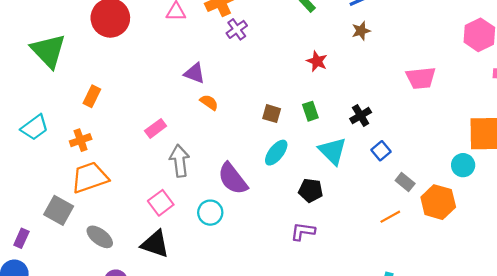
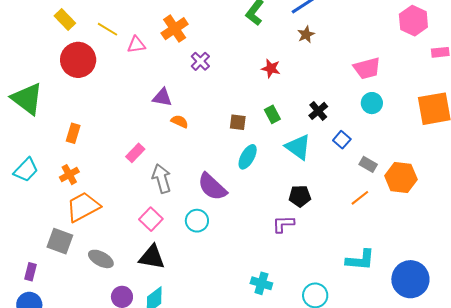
purple cross: (237, 29) -> (200, 61), moved
cyan circle: (463, 165) -> (372, 103), moved
black pentagon: (311, 190) -> (300, 196), moved

